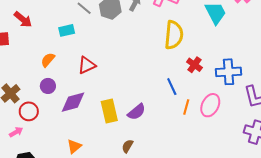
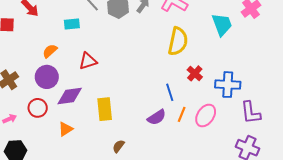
purple circle: (48, 86) -> (47, 77), size x1.5
red circle: (29, 111) -> (38, 108), moved
purple semicircle: (137, 112) -> (157, 117), moved
orange triangle: (74, 146) -> (66, 129), moved

